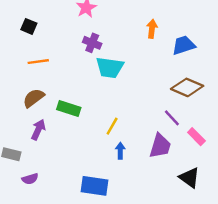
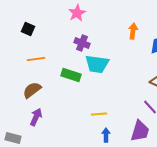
green rectangle: (69, 108) -> (71, 75), moved
yellow line: (112, 126) -> (99, 114), turned 56

